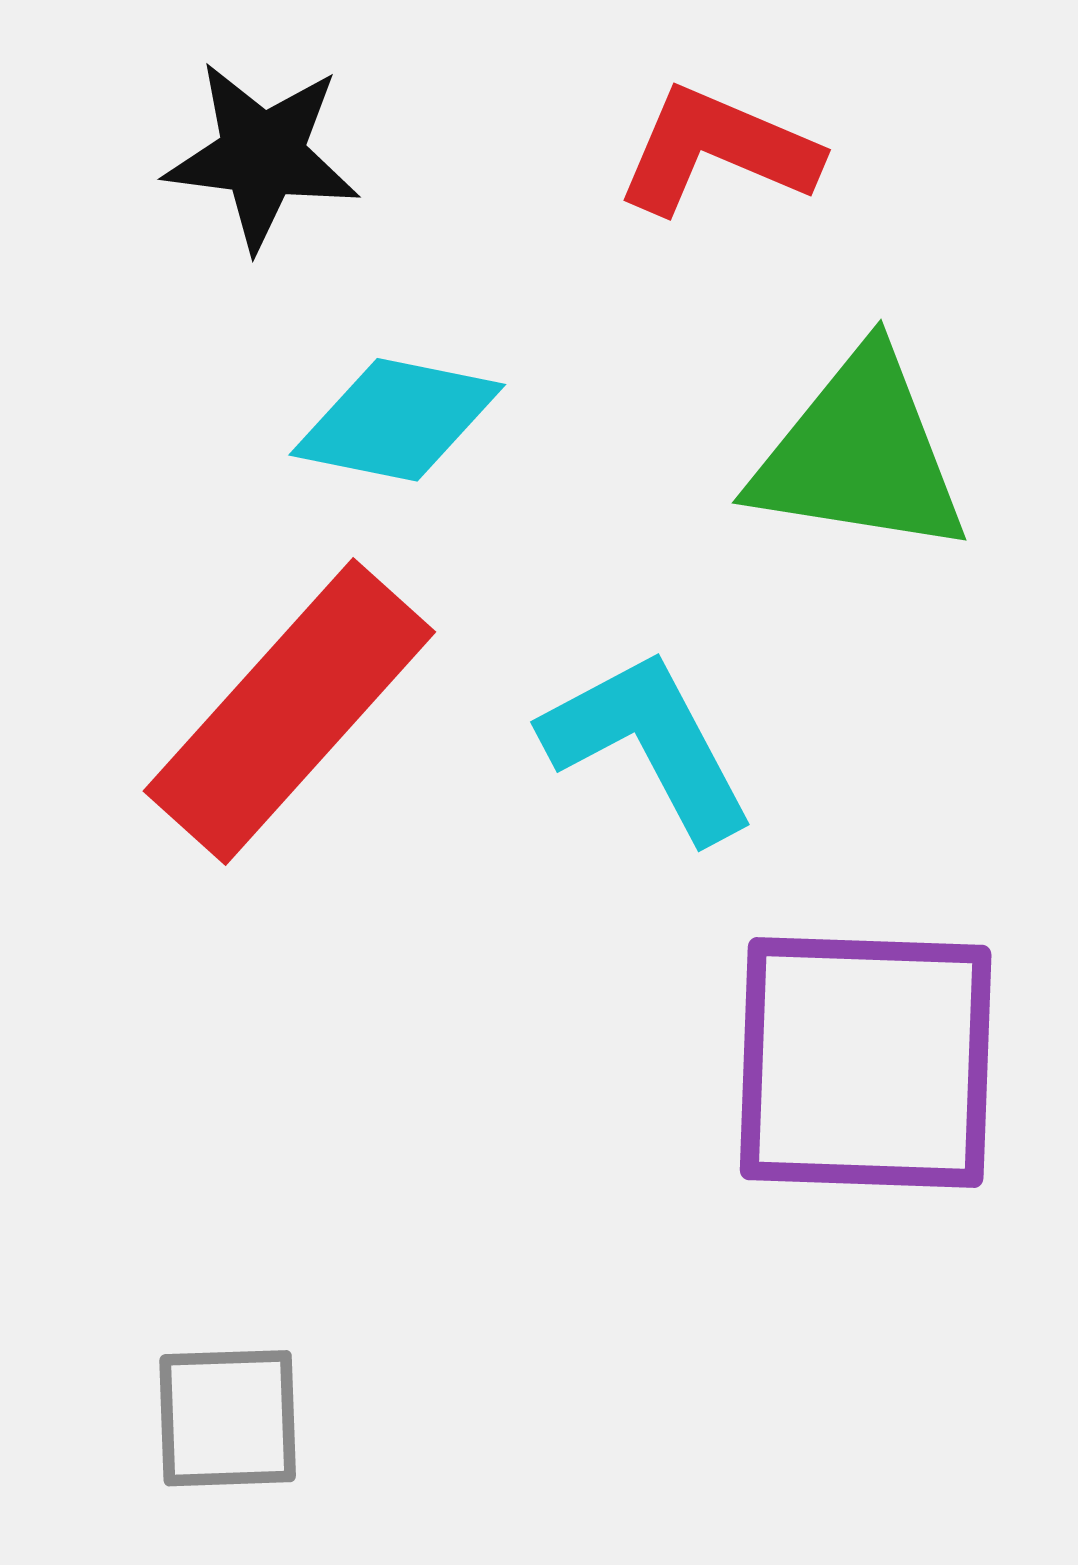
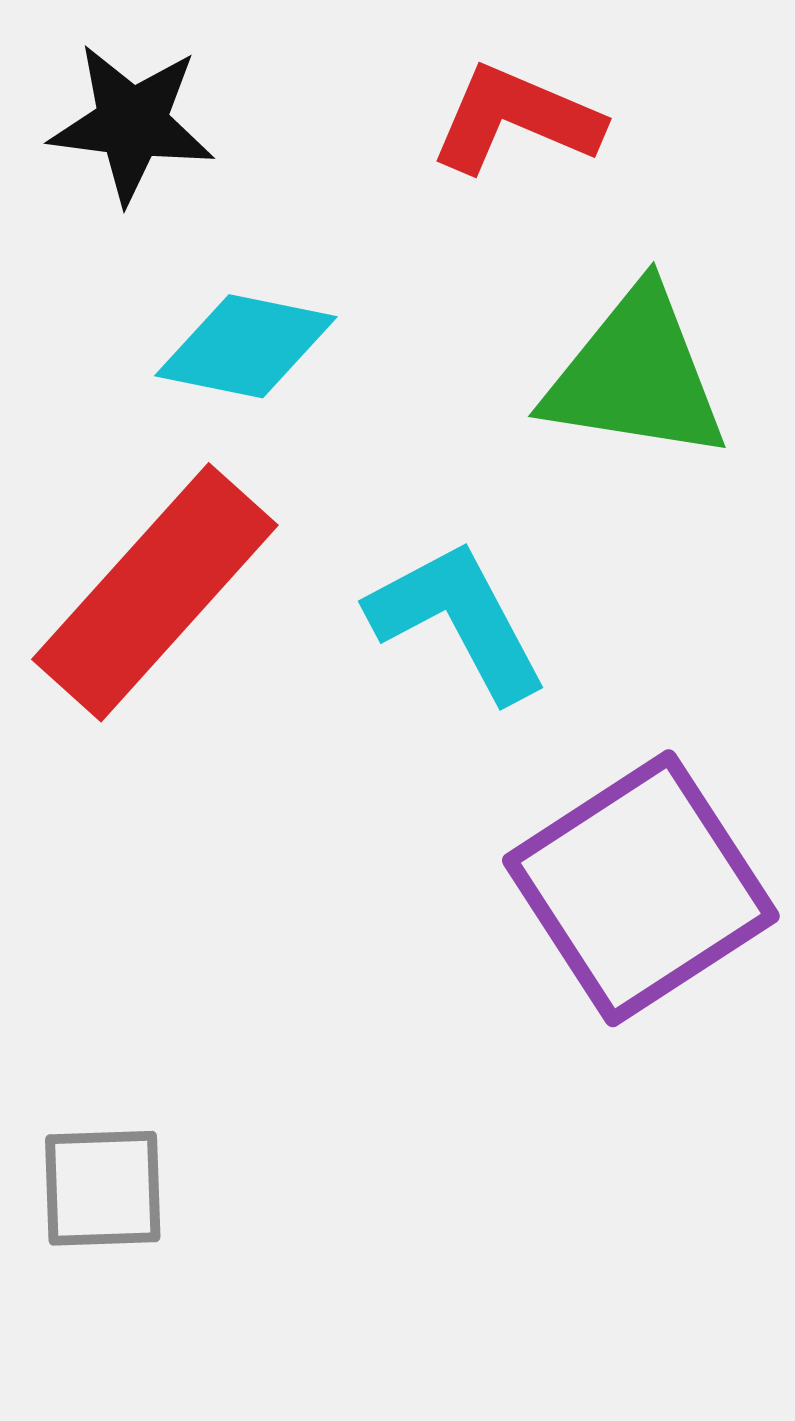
purple square: (866, 1062) -> (641, 888), turned -35

